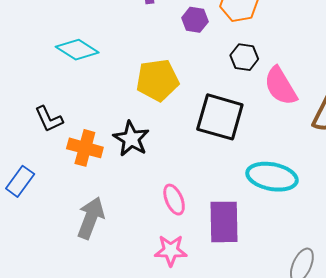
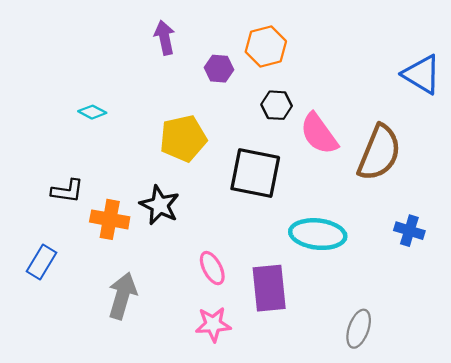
cyan diamond: (77, 50) -> (92, 112), size x0.6
black L-shape: (49, 119) -> (67, 191), turned -52

